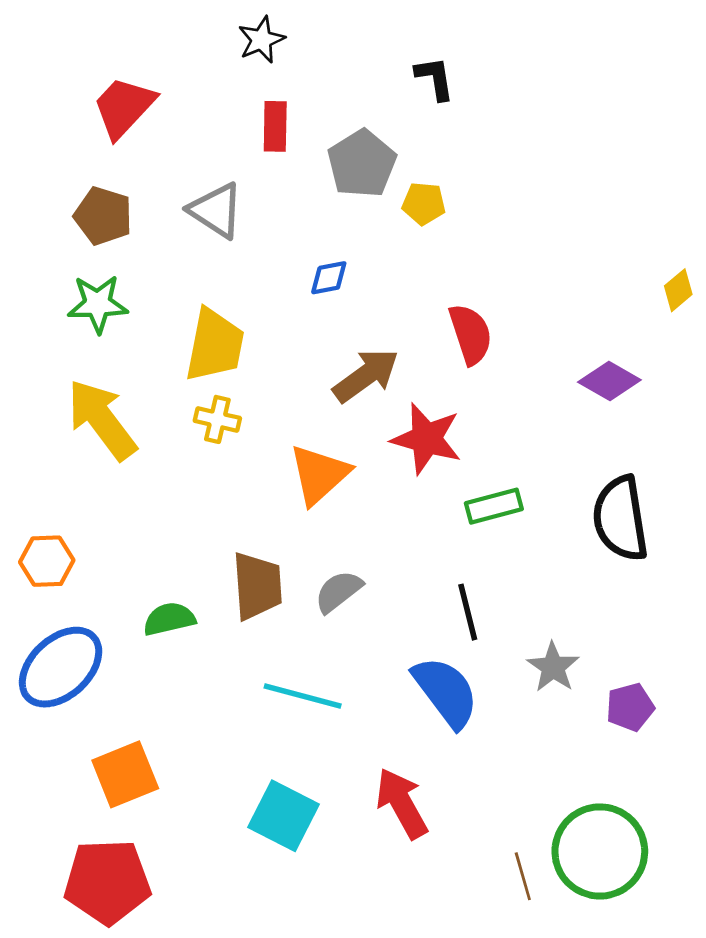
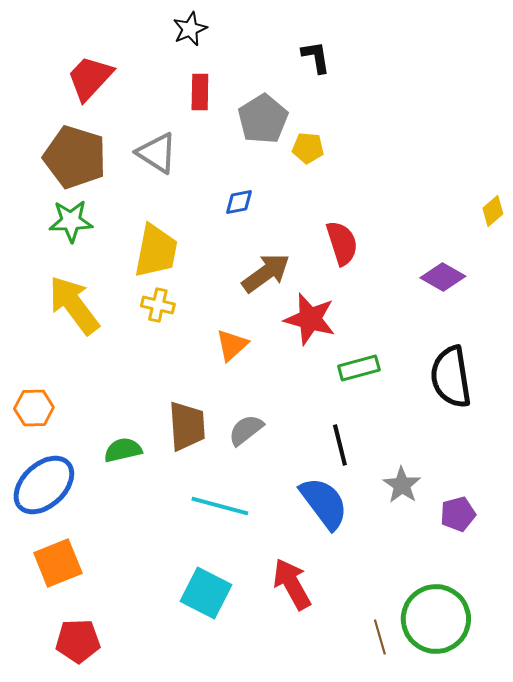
brown pentagon: (103, 216) -> (75, 157), size x1.5
orange triangle: (319, 475) -> (232, 345), size x0.7
orange square: (125, 774) -> (58, 563), moved
red pentagon: (107, 882) -> (78, 641), size x0.7

